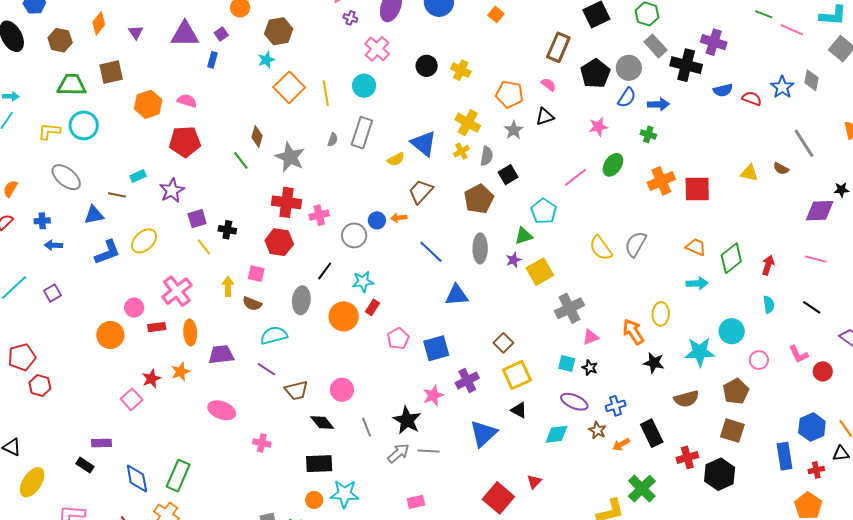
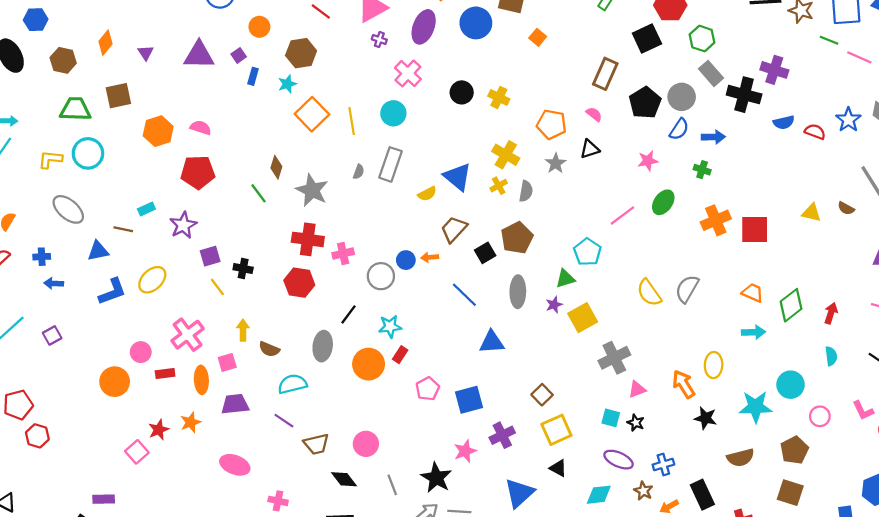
blue rectangle: (212, 60) -> (253, 76), moved
black square: (508, 175) -> (485, 253), moved
pink square: (256, 274) -> (227, 362), moved, turned -30

